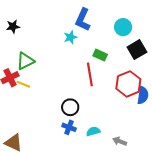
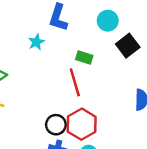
cyan star: (70, 37) -> (36, 42), moved
red hexagon: (128, 84) -> (82, 124), moved

